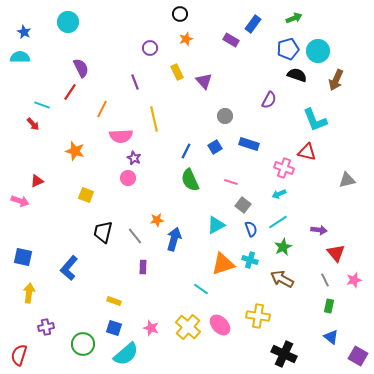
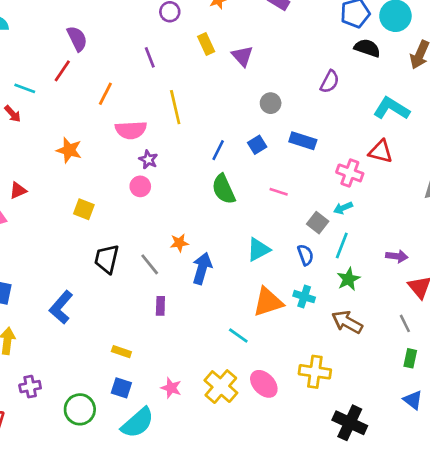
cyan L-shape: (315, 120) -> (391, 108), turned 144
gray square: (243, 205) -> (318, 223), moved
cyan line: (278, 222) -> (342, 246), turned -36

